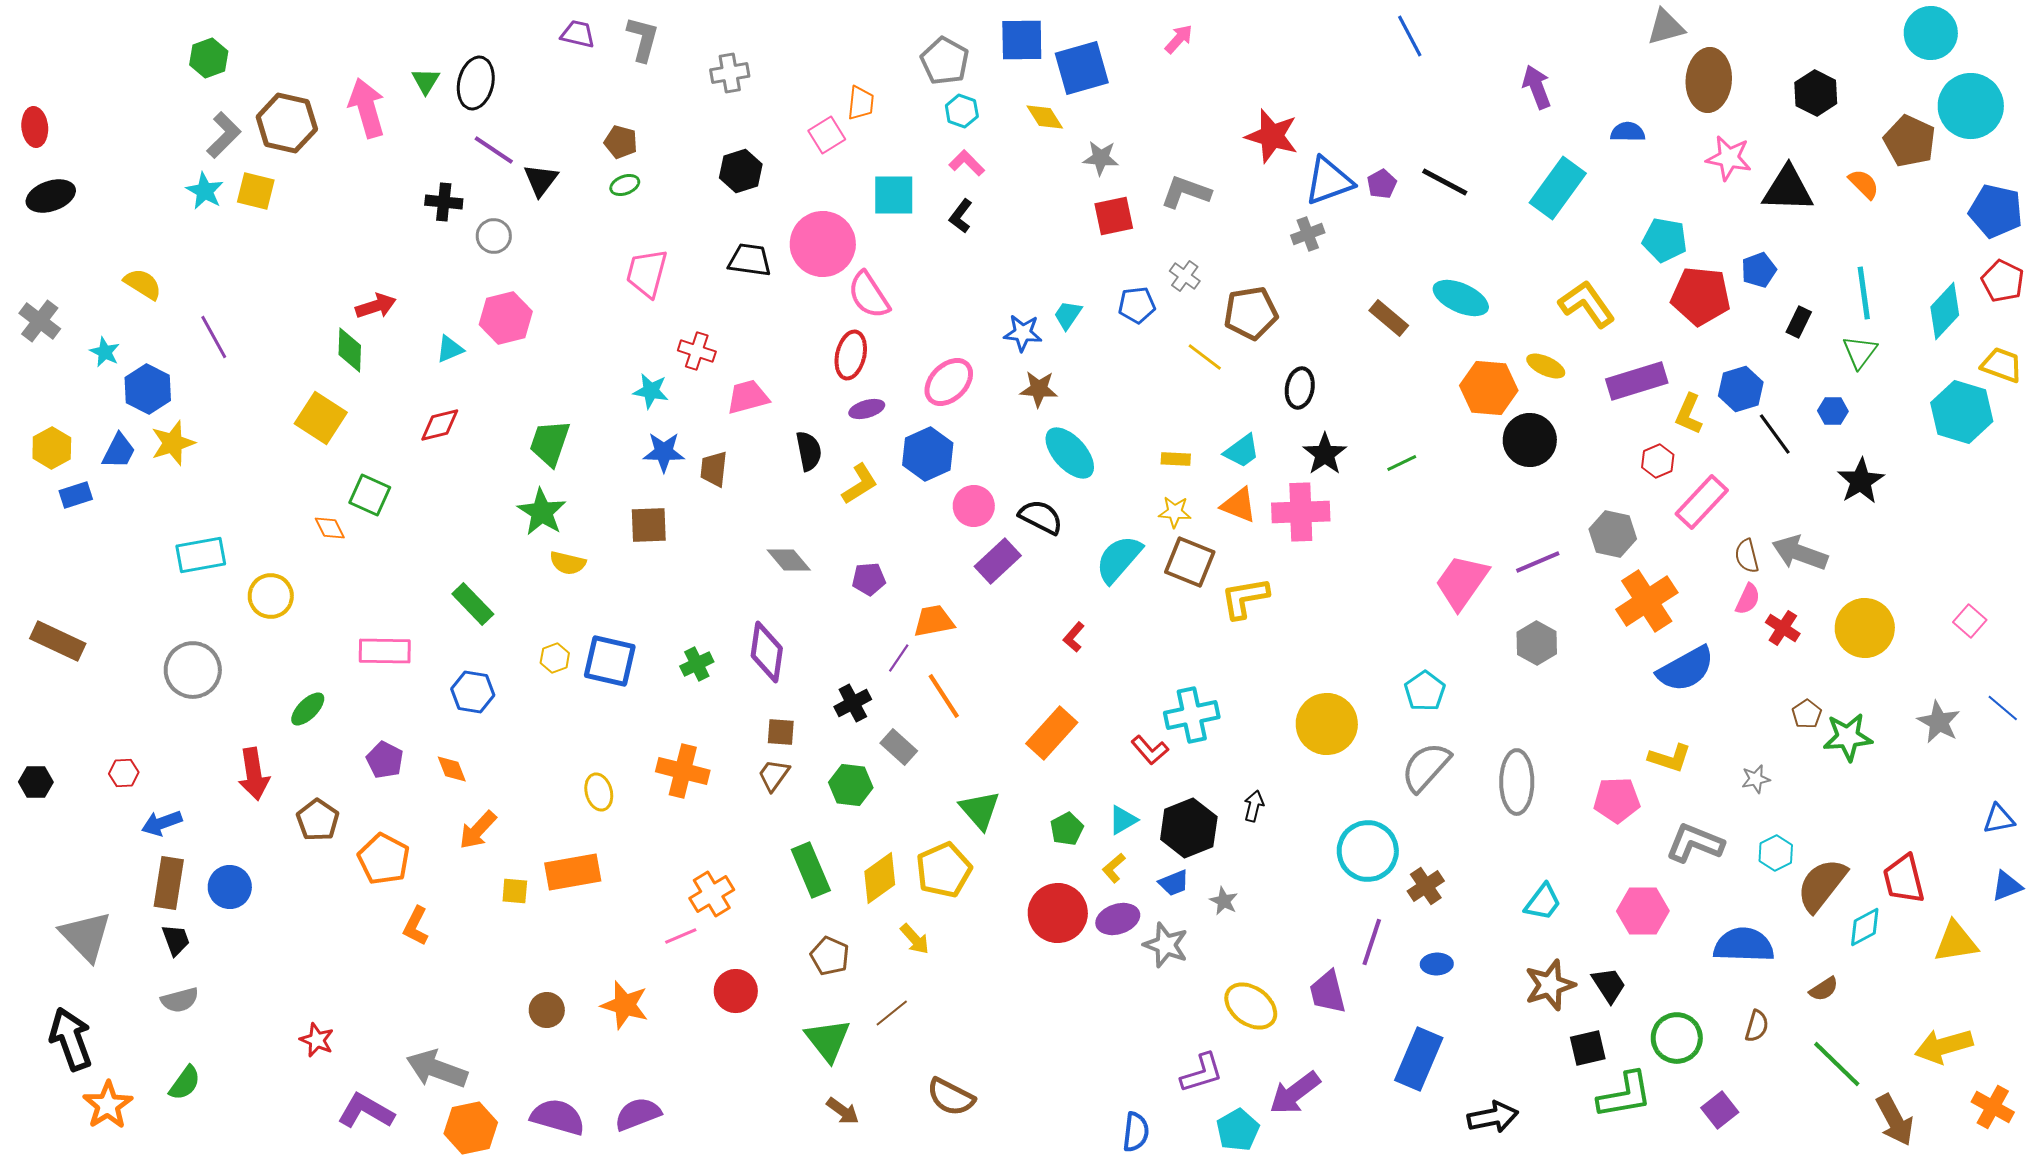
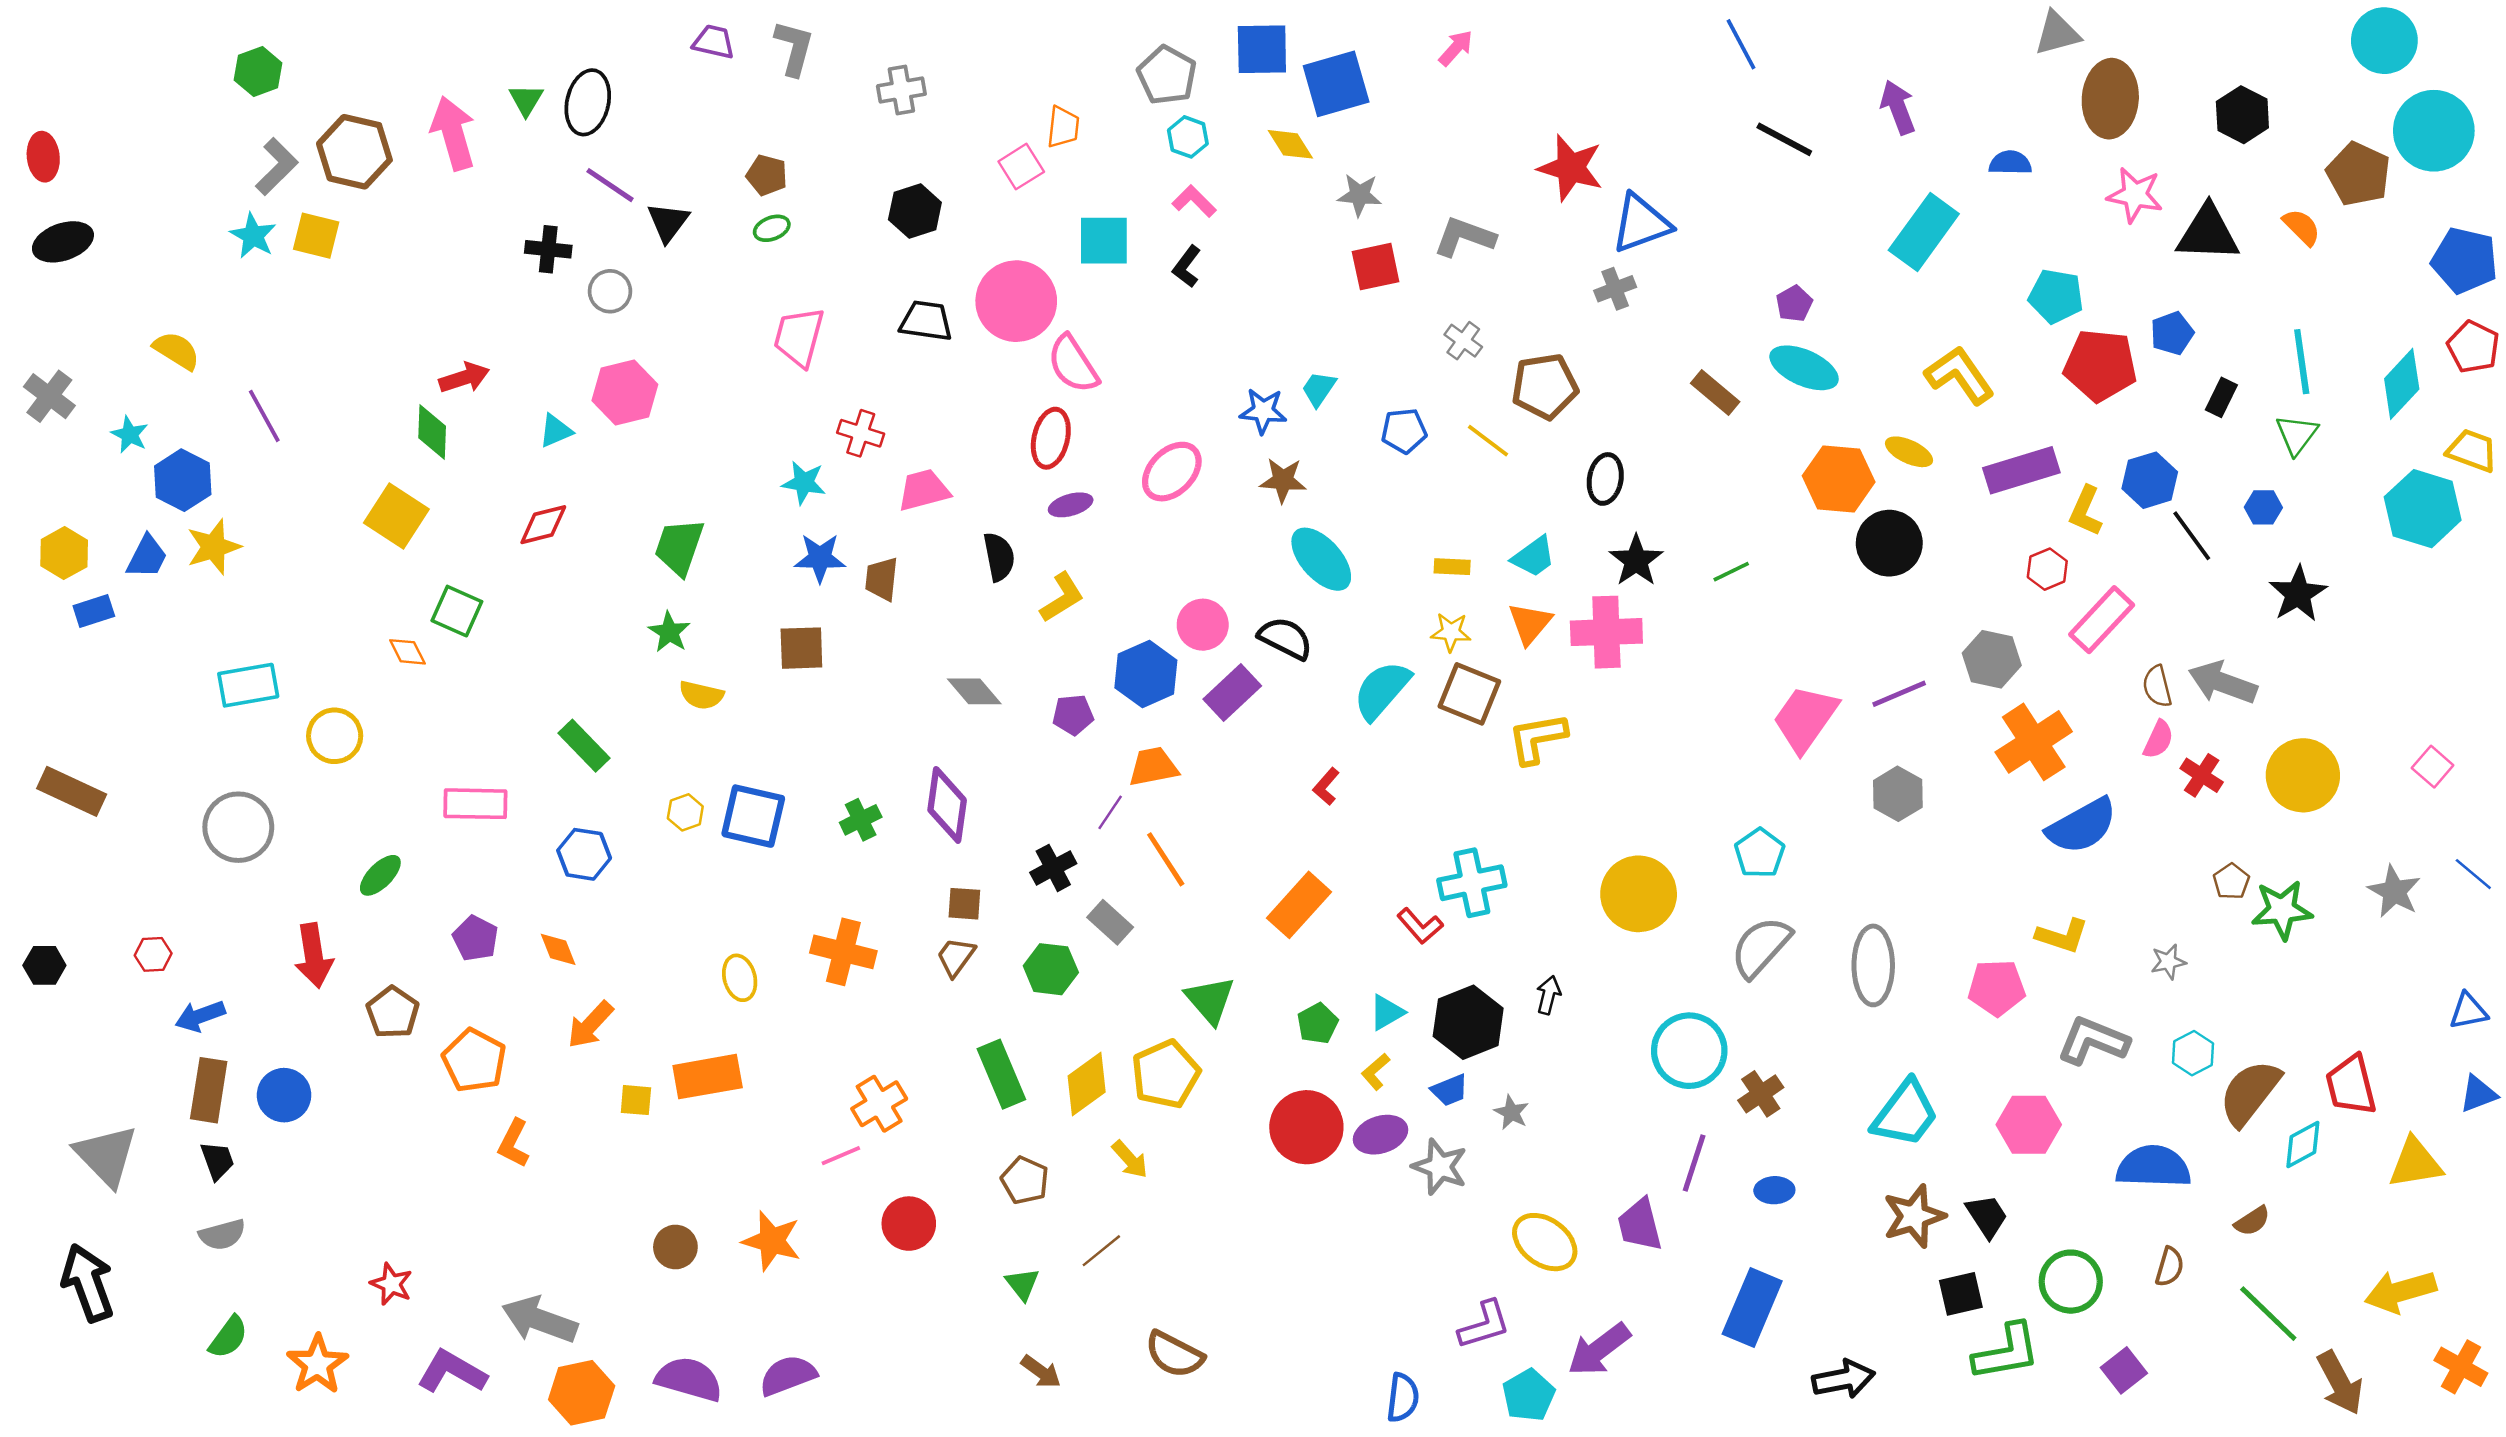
black line: (1445, 182) -> (1784, 139), moved
purple pentagon: (1382, 184) -> (1794, 304), moved
blue pentagon: (1137, 305) -> (1404, 431), moved
blue hexagon: (928, 454) -> (1146, 674), moved
orange triangle: (1239, 505) -> (1530, 623), turned 48
green star: (542, 512) -> (669, 632), size x0.7
cyan trapezoid: (1543, 902) -> (1905, 1114), size x1.5
green triangle: (828, 1040) -> (1022, 1284), size x0.6
orange star: (108, 1105) -> (317, 1364), moved

